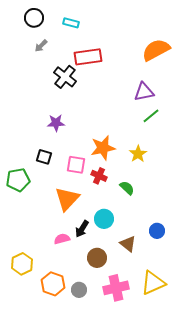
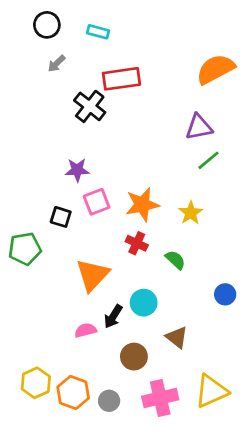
pink square: (76, 165) -> (97, 202), moved, turned -30
blue circle: (157, 231) -> (225, 294), moved
yellow hexagon: (22, 264) -> (36, 383), moved

